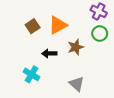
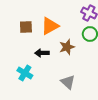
brown square: (33, 26) -> (26, 27), turned 32

